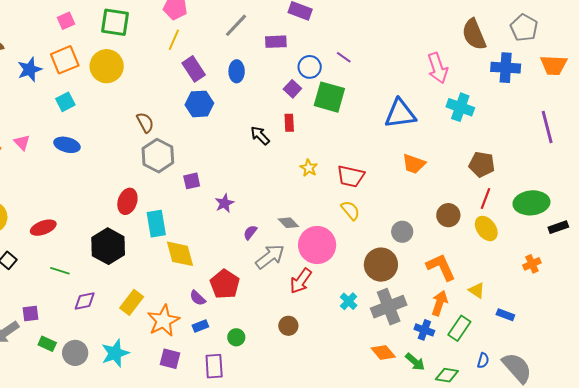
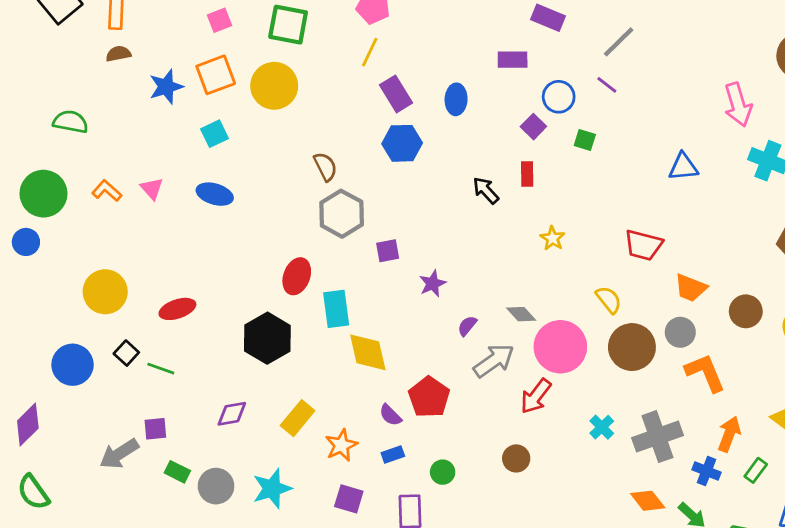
gray line: (236, 25) -> (619, 42), moved
green square: (329, 97) -> (585, 140), size x0.5
blue triangle: (400, 114) -> (683, 167), size x0.7
orange trapezoid: (414, 164) -> (691, 288), moved
red trapezoid: (351, 176) -> (643, 245), moved
brown circle: (381, 265) -> (632, 347), moved
orange L-shape: (441, 267) -> (705, 373), moved
green line: (60, 271) -> (161, 369), moved
orange star: (163, 321) -> (341, 445), size x0.7
green rectangle: (459, 328) -> (756, 470), size x0.7

